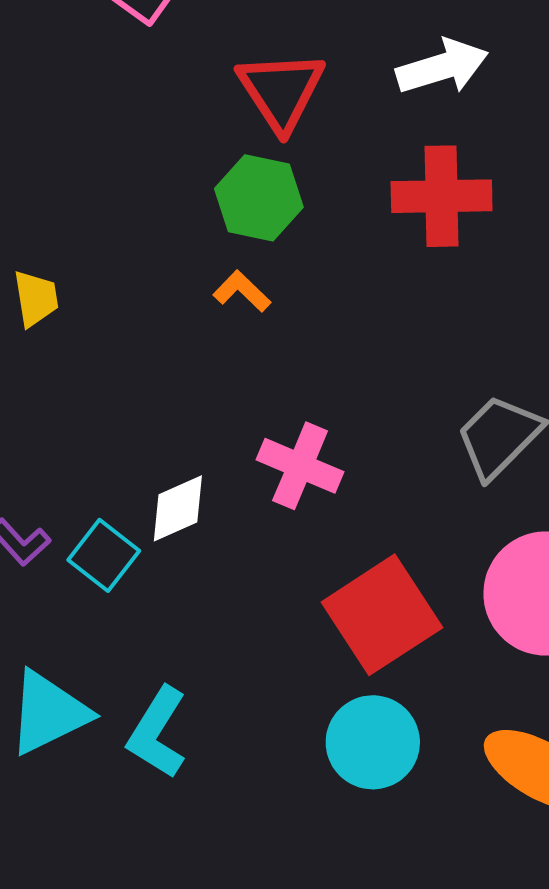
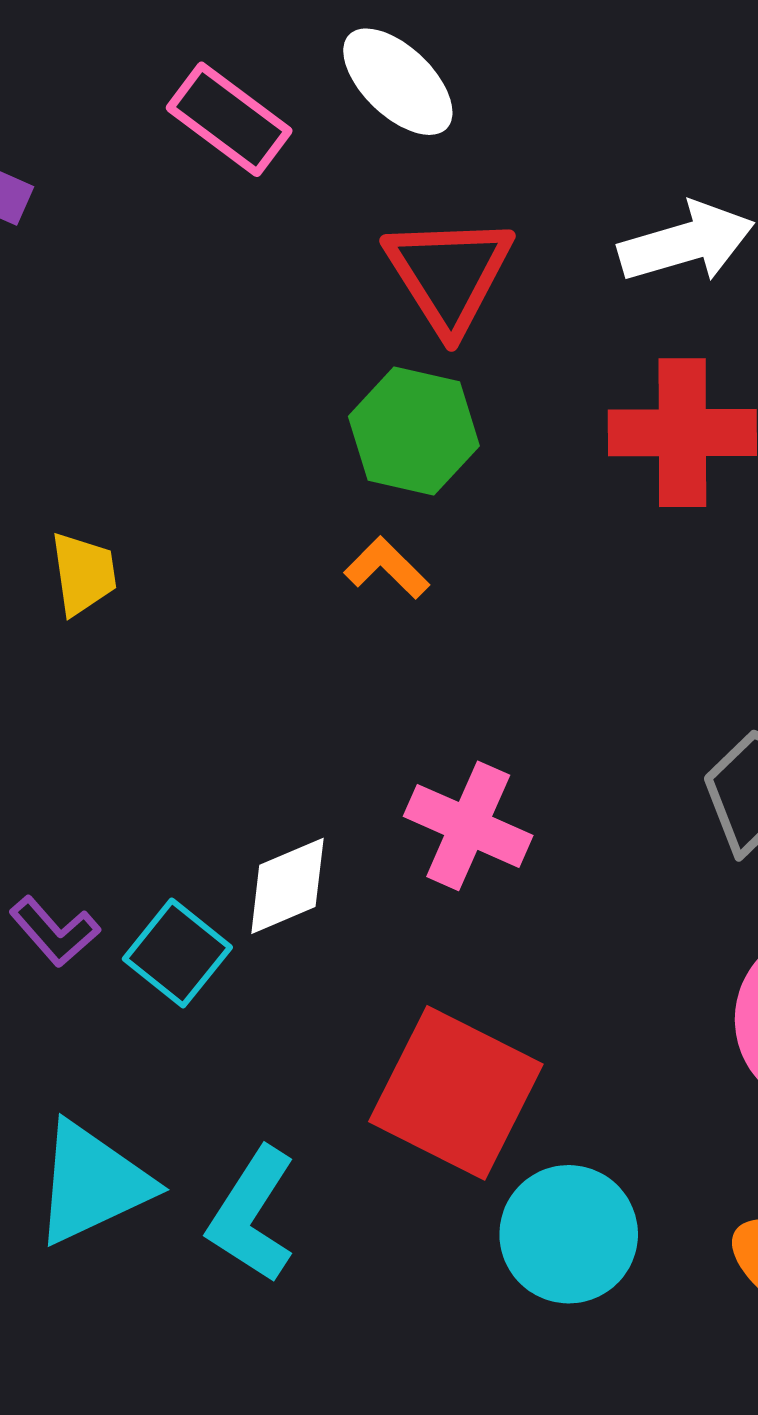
red square: (382, 615) -> (456, 1093), moved, turned -31

